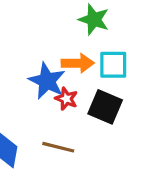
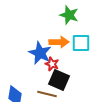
black square: (105, 107) -> (59, 80), moved

